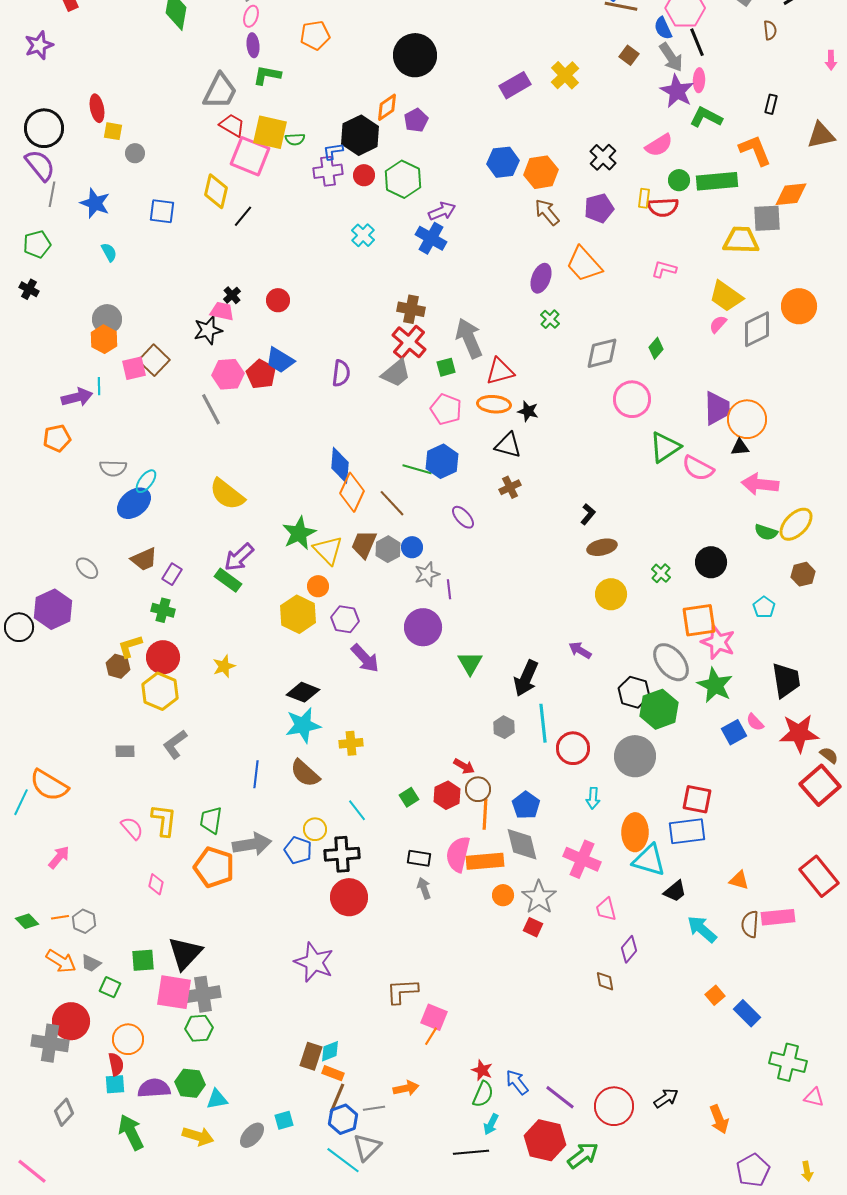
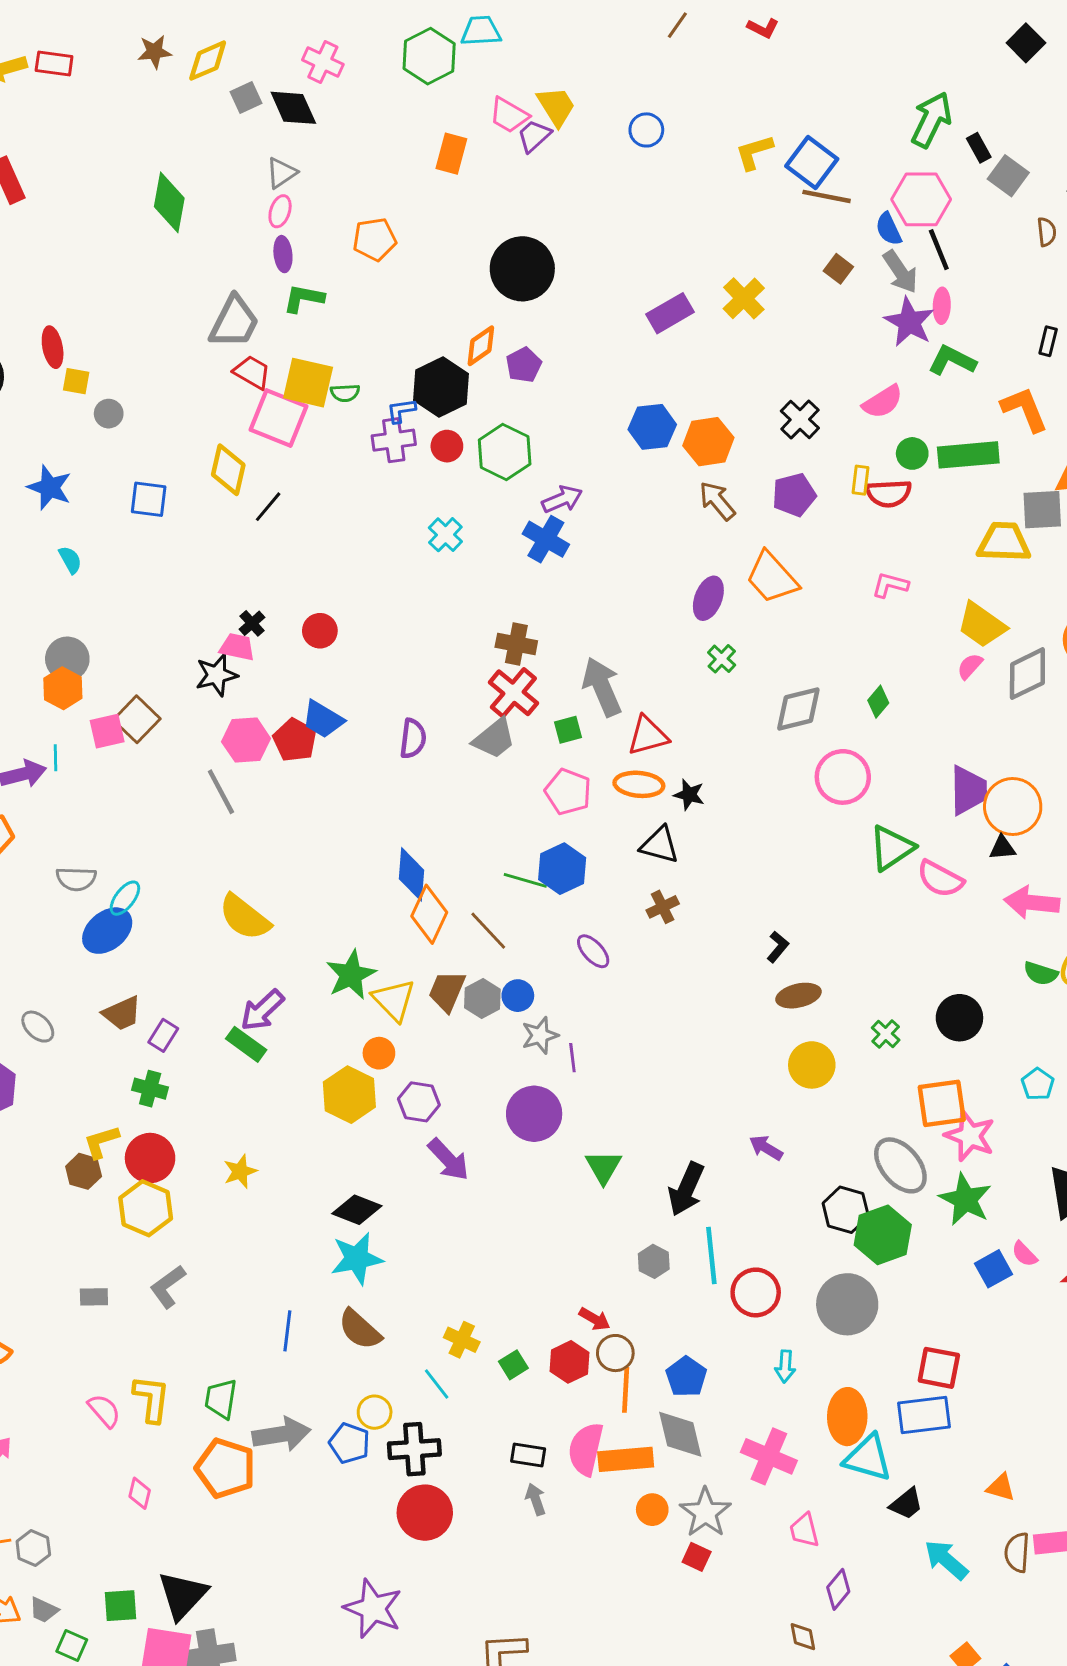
yellow cross: (351, 743) -> (462, 1340), moved, turned 30

